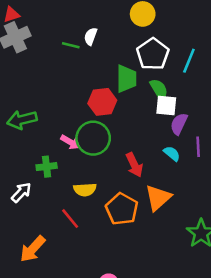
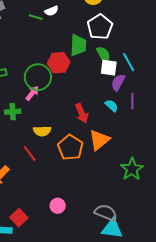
white semicircle: (91, 36) -> (52, 11), turned -136
cyan line: (189, 61) -> (129, 62), moved, turned -54
green circle: (93, 138) -> (38, 77), moved
pink arrow: (70, 142) -> (32, 93), turned -84

